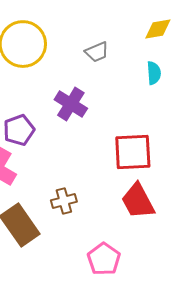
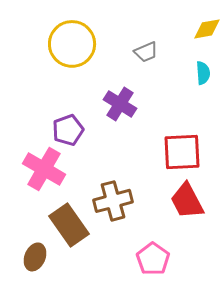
brown cross: (64, 201) -> (113, 201), size x1.5

